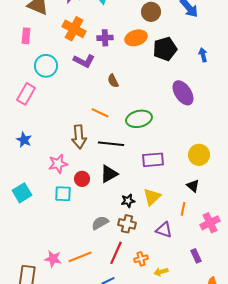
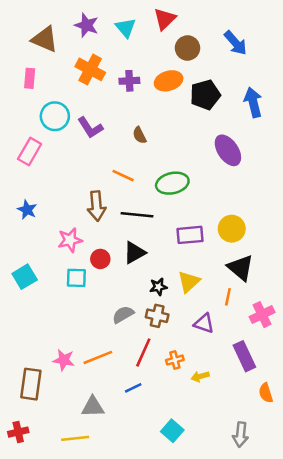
blue arrow: (203, 55) -> (253, 102), size x1.6
purple L-shape: (84, 61) -> (90, 128), moved, turned 30
yellow circle: (199, 155) -> (232, 229), moved
black triangle: (193, 186) -> (241, 268), size x1.6
purple rectangle: (196, 256) -> (244, 356), size x1.6

